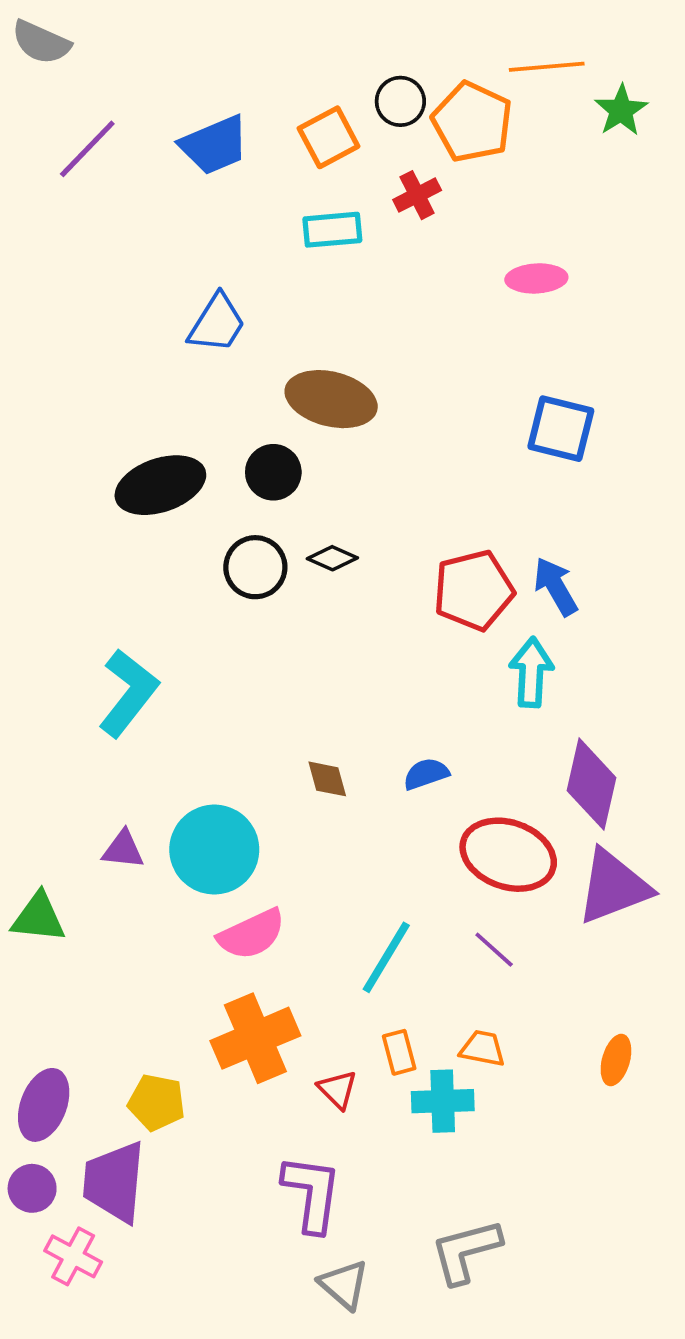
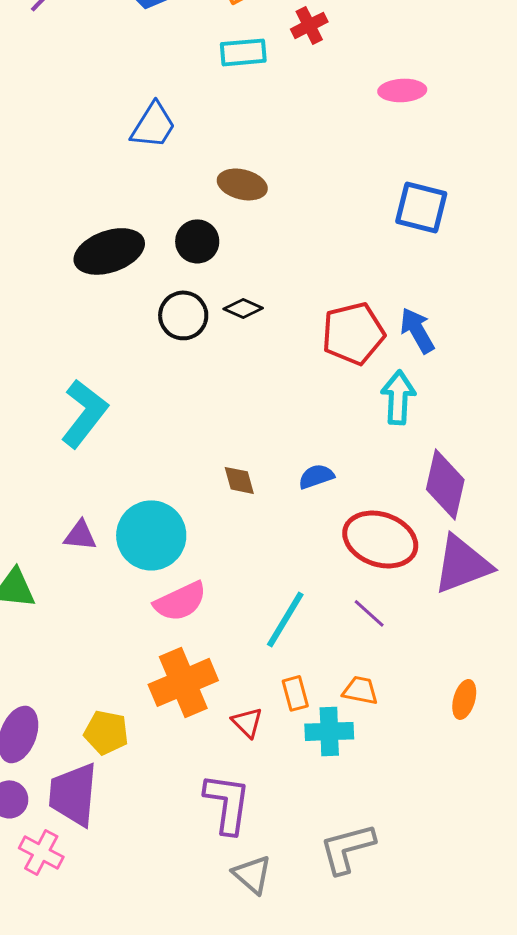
brown ellipse: (331, 399) -> (242, 184), size x0.7

